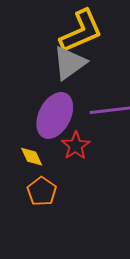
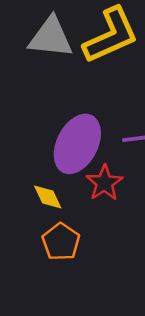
gray triangle: (69, 63) -> (51, 37), moved, turned 42

